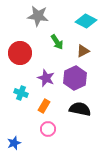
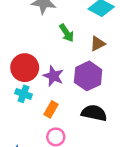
red circle: (20, 53) -> (25, 68), moved

